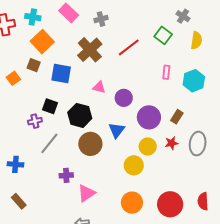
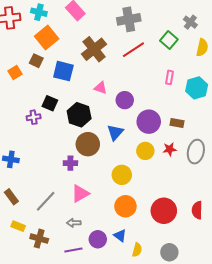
gray cross: (101, 19) -> (129, 19), moved, size x1.6
brown rectangle: (177, 117) -> (177, 123), turned 64
gray line: (49, 143) -> (46, 201), moved
yellow circle: (134, 165) -> (122, 175), moved
purple cross: (66, 175) -> (70, 163), moved

